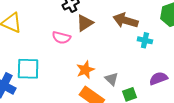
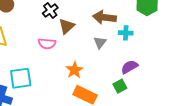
purple semicircle: (158, 78) -> (129, 67), moved
gray triangle: (112, 79) -> (100, 42), moved, turned 32

